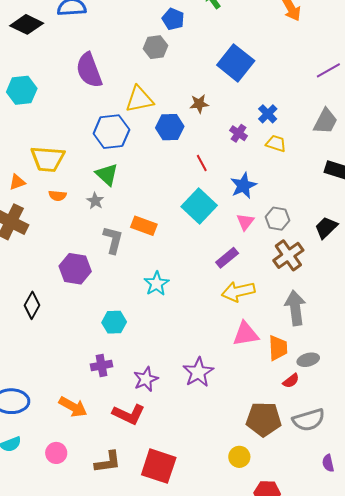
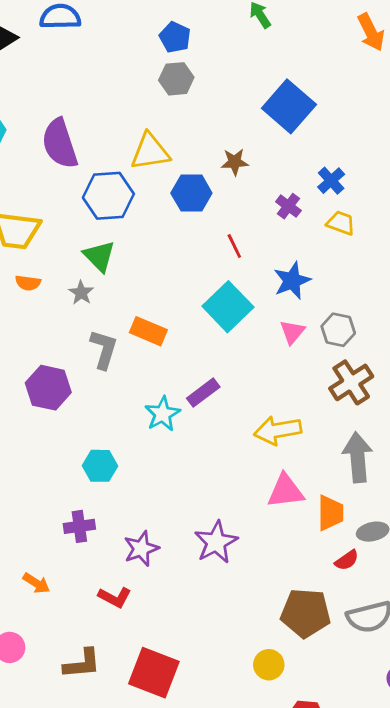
blue pentagon: (173, 19) -> (175, 37), moved
purple semicircle: (89, 70) -> (60, 144), moved
purple rectangle: (227, 258) -> (203, 393), moved
orange arrow: (73, 407) -> (36, 583), size x0.7
red L-shape: (129, 414) -> (115, 597), size x0.7

